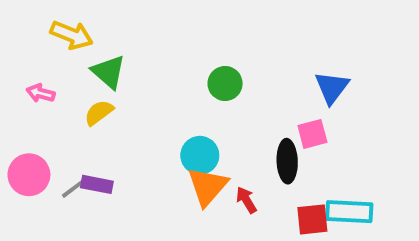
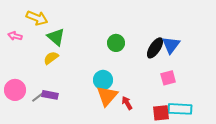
pink arrow: (41, 93) -> (15, 36), moved
pink square: (312, 134) -> (168, 78), moved
black ellipse: (287, 161) -> (155, 48), moved, turned 35

